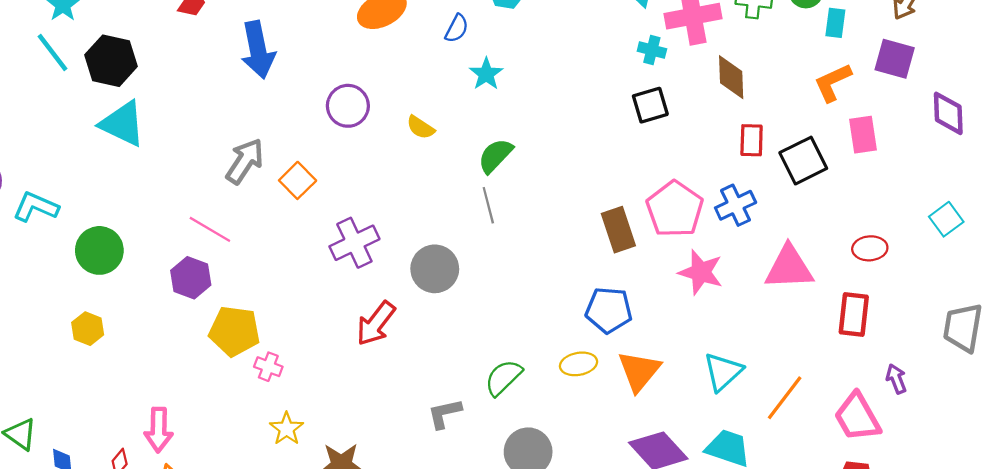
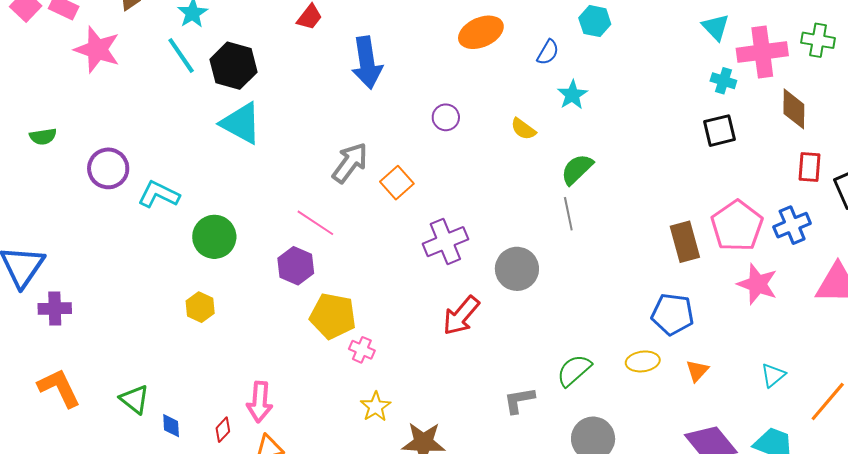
purple circle: (348, 106) -> (446, 117), size x0.7
yellow semicircle: (421, 127) -> (523, 129), moved
orange triangle: (639, 371) -> (697, 371), size x0.6
cyan triangle: (723, 372) -> (773, 375), size x0.7

